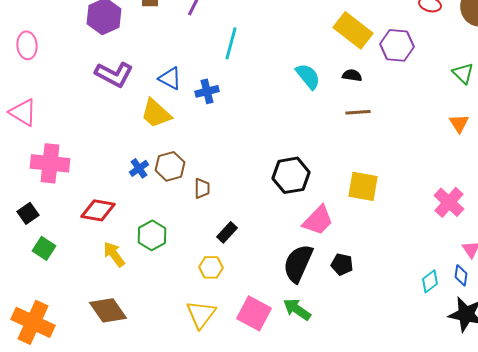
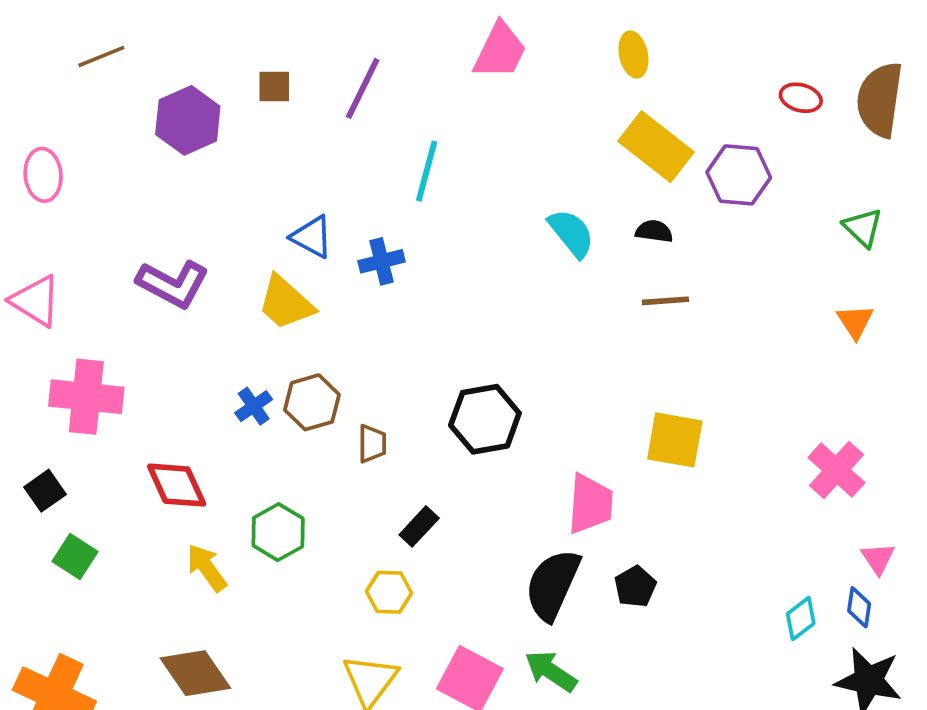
purple L-shape: (114, 74) -> (173, 284), moved
black hexagon: (291, 175) -> (485, 419), moved
red diamond: (98, 210) -> (177, 485), turned 56
pink trapezoid: (318, 220) -> (590, 504), turned -40
black pentagon: (342, 264) -> (635, 587), turned 30

